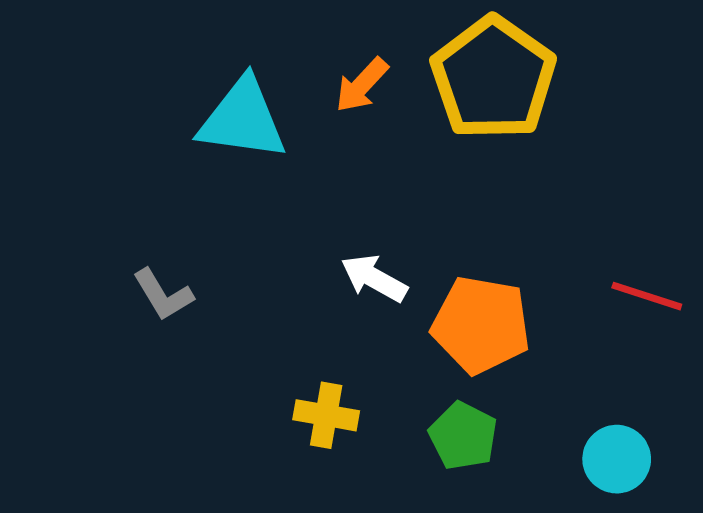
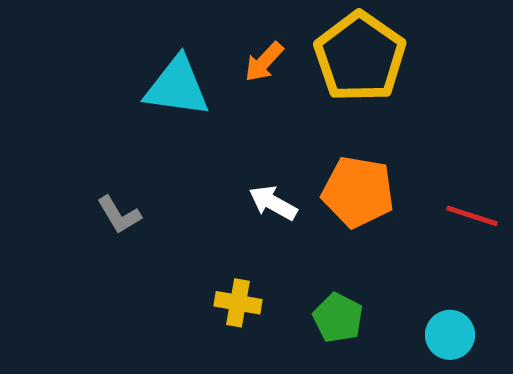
orange pentagon: (481, 325) -> (358, 192), moved

